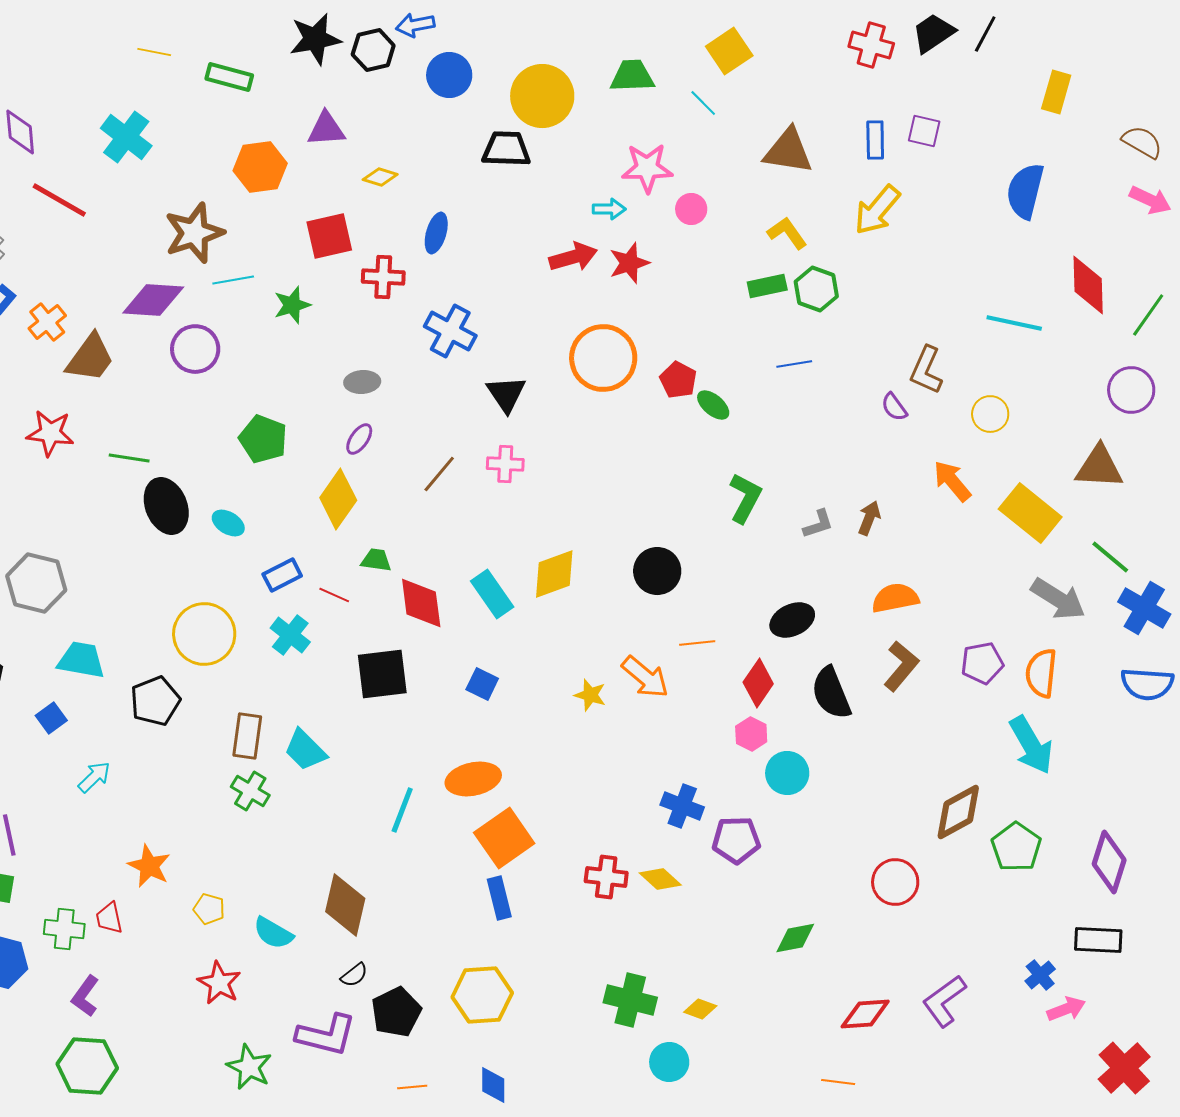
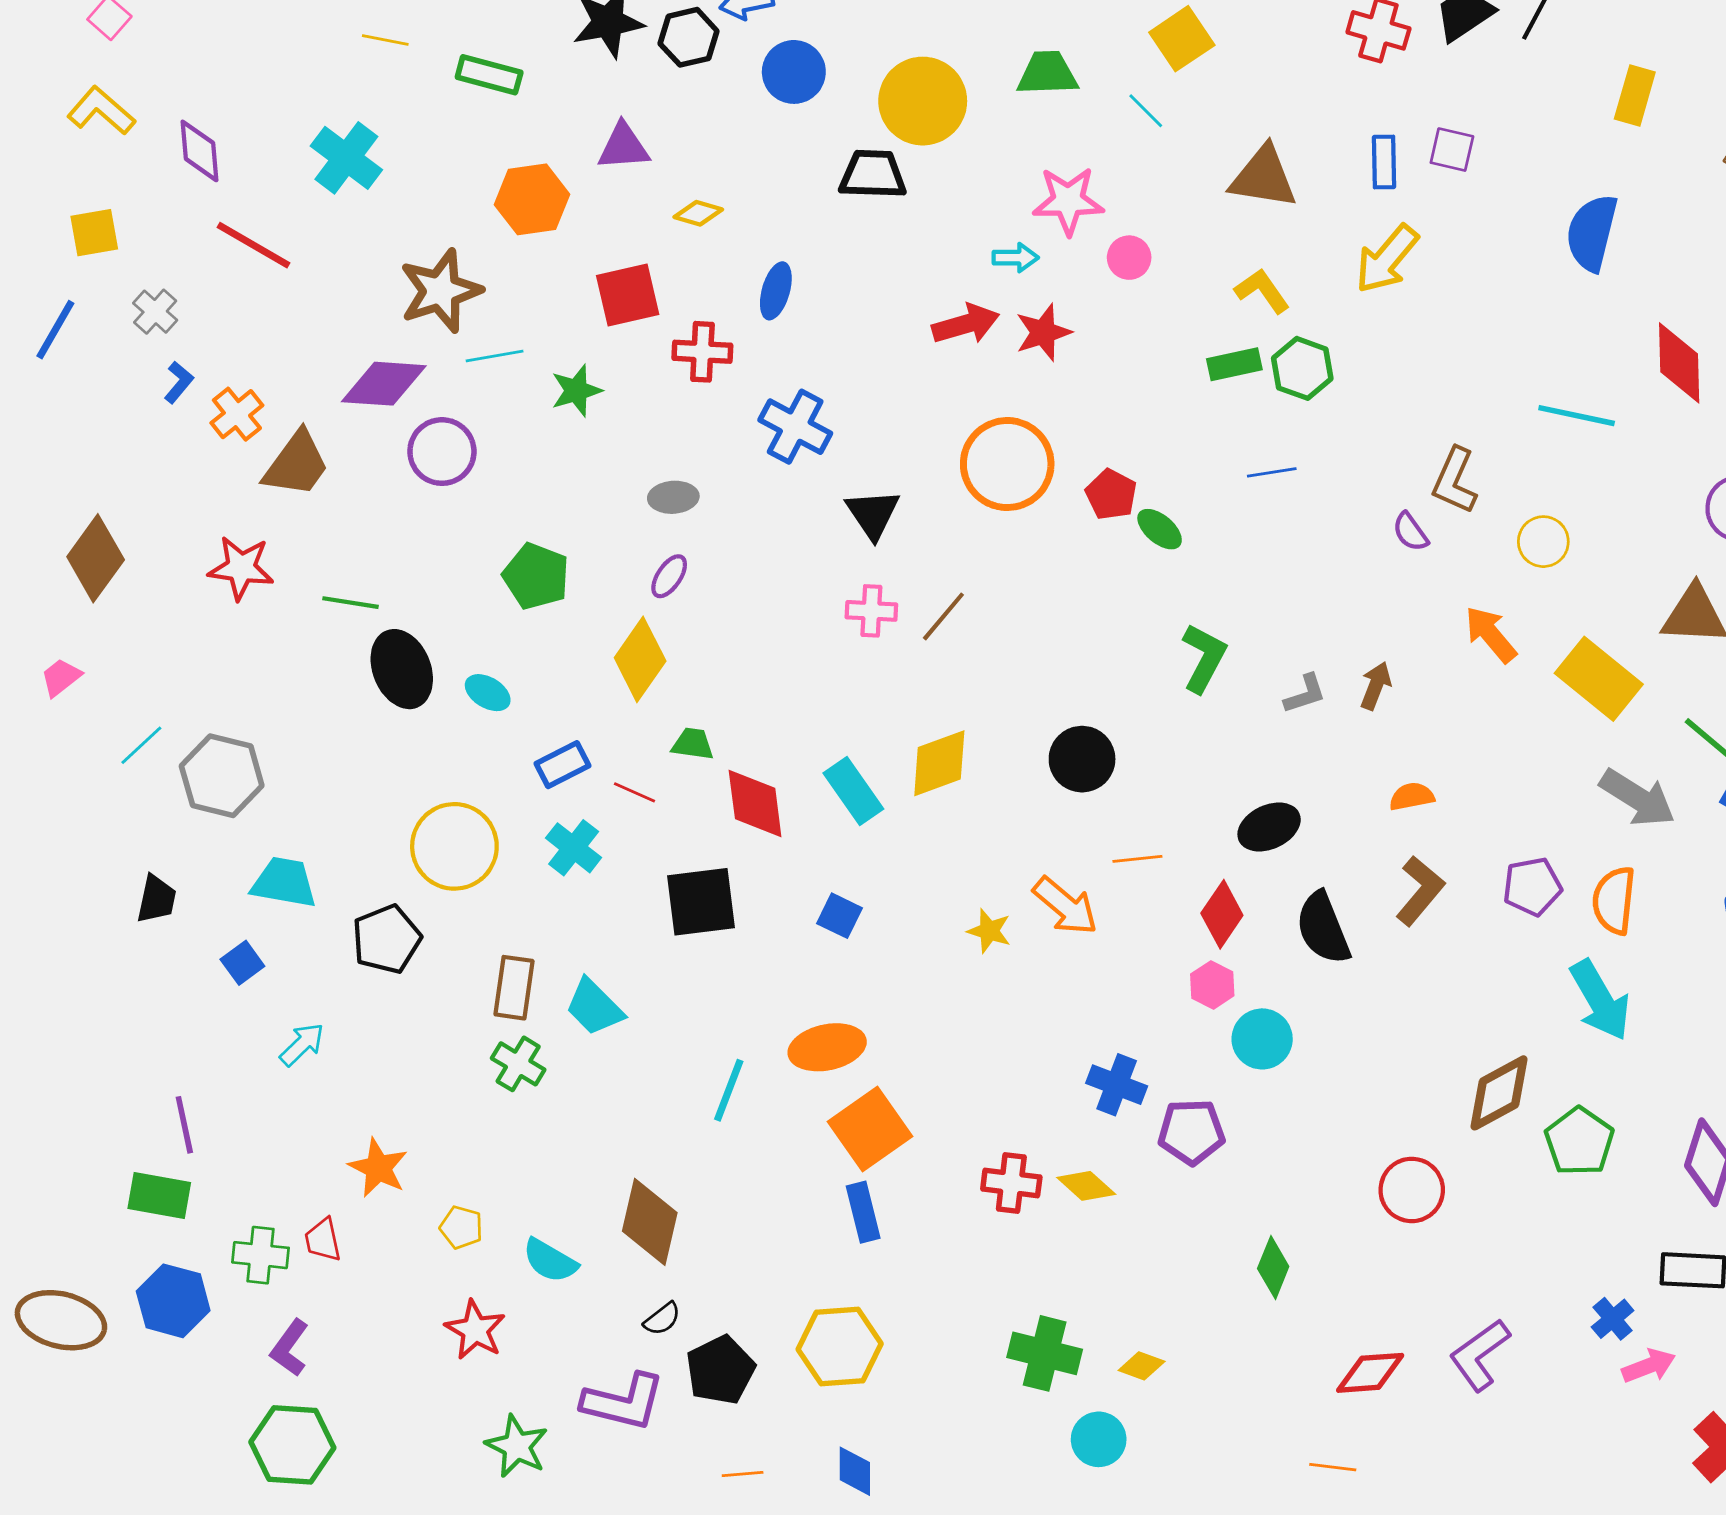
brown line: (439, 474) -> (943, 616), moved
orange semicircle: (895, 598) -> (1412, 797), size x0.7
green diamond: (795, 938) -> (1273, 1268), turned -57

